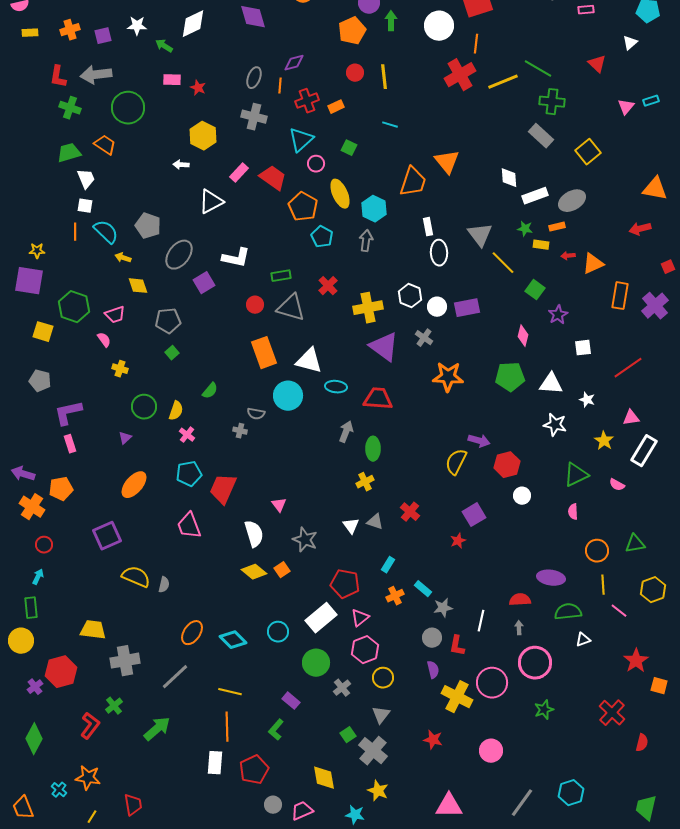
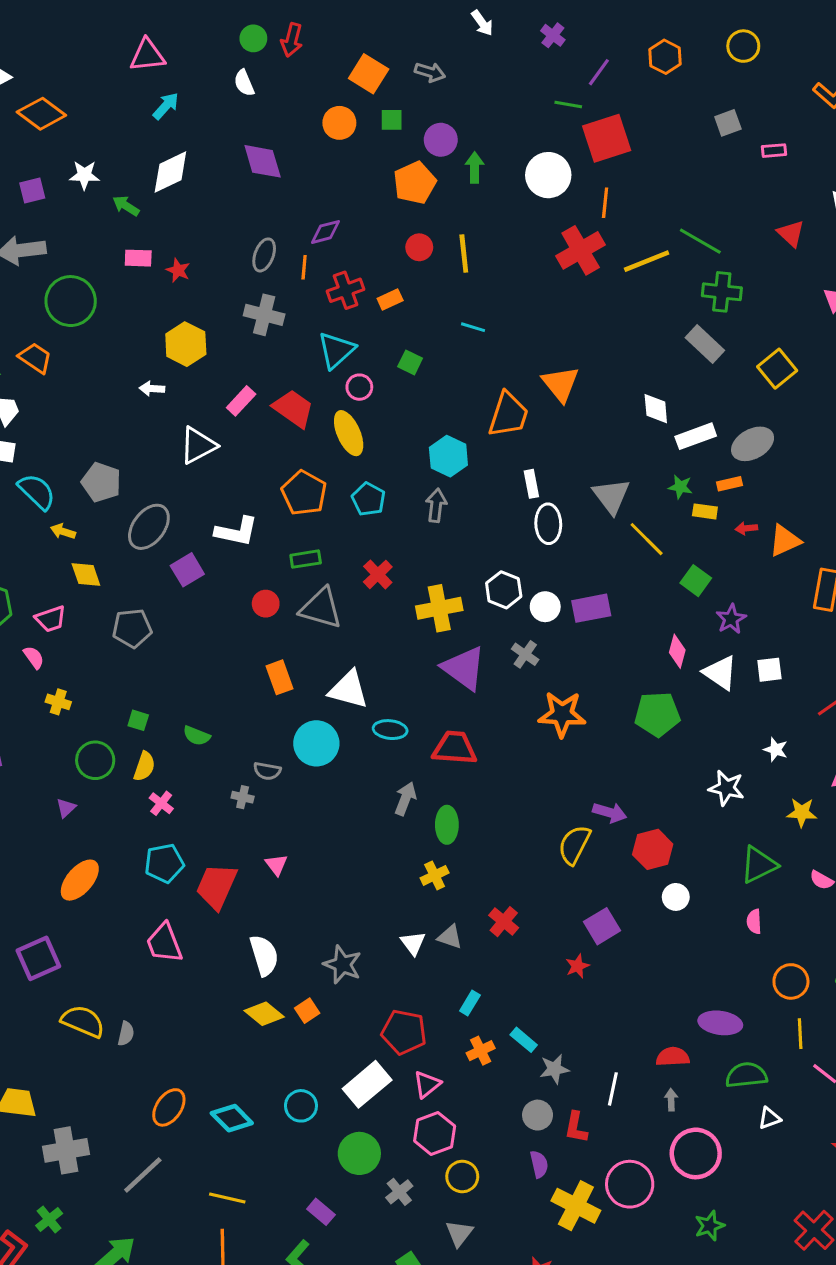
yellow ellipse: (340, 194) -> (349, 433), moved
orange pentagon: (303, 207) -> (304, 493), moved
green square: (172, 353) -> (138, 720), moved, turned -32
orange rectangle: (264, 353) -> (279, 677), size x0.7
white triangle: (551, 384) -> (720, 673), moved, turned 30
green semicircle: (210, 391) -> (197, 736), turned 72
yellow star: (604, 441) -> (802, 812), turned -30
pink triangle: (279, 505) -> (276, 865), moved

